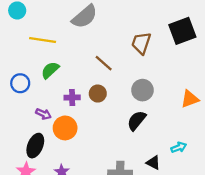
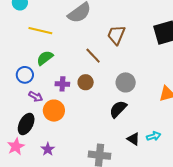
brown trapezoid: (141, 43) -> (116, 35), moved
blue circle: (20, 83) -> (25, 75), moved
black triangle: (153, 163) -> (133, 139), moved

